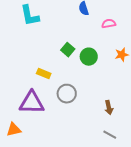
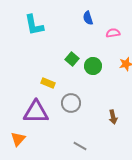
orange triangle: (14, 130) -> (18, 139), turned -35
gray line: (110, 135) -> (80, 146), moved

